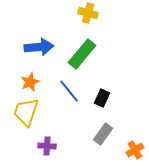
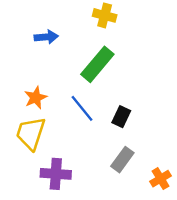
blue arrow: (39, 47) -> (46, 37), moved, size x0.7
purple cross: (47, 146) -> (56, 174), size x1.4

